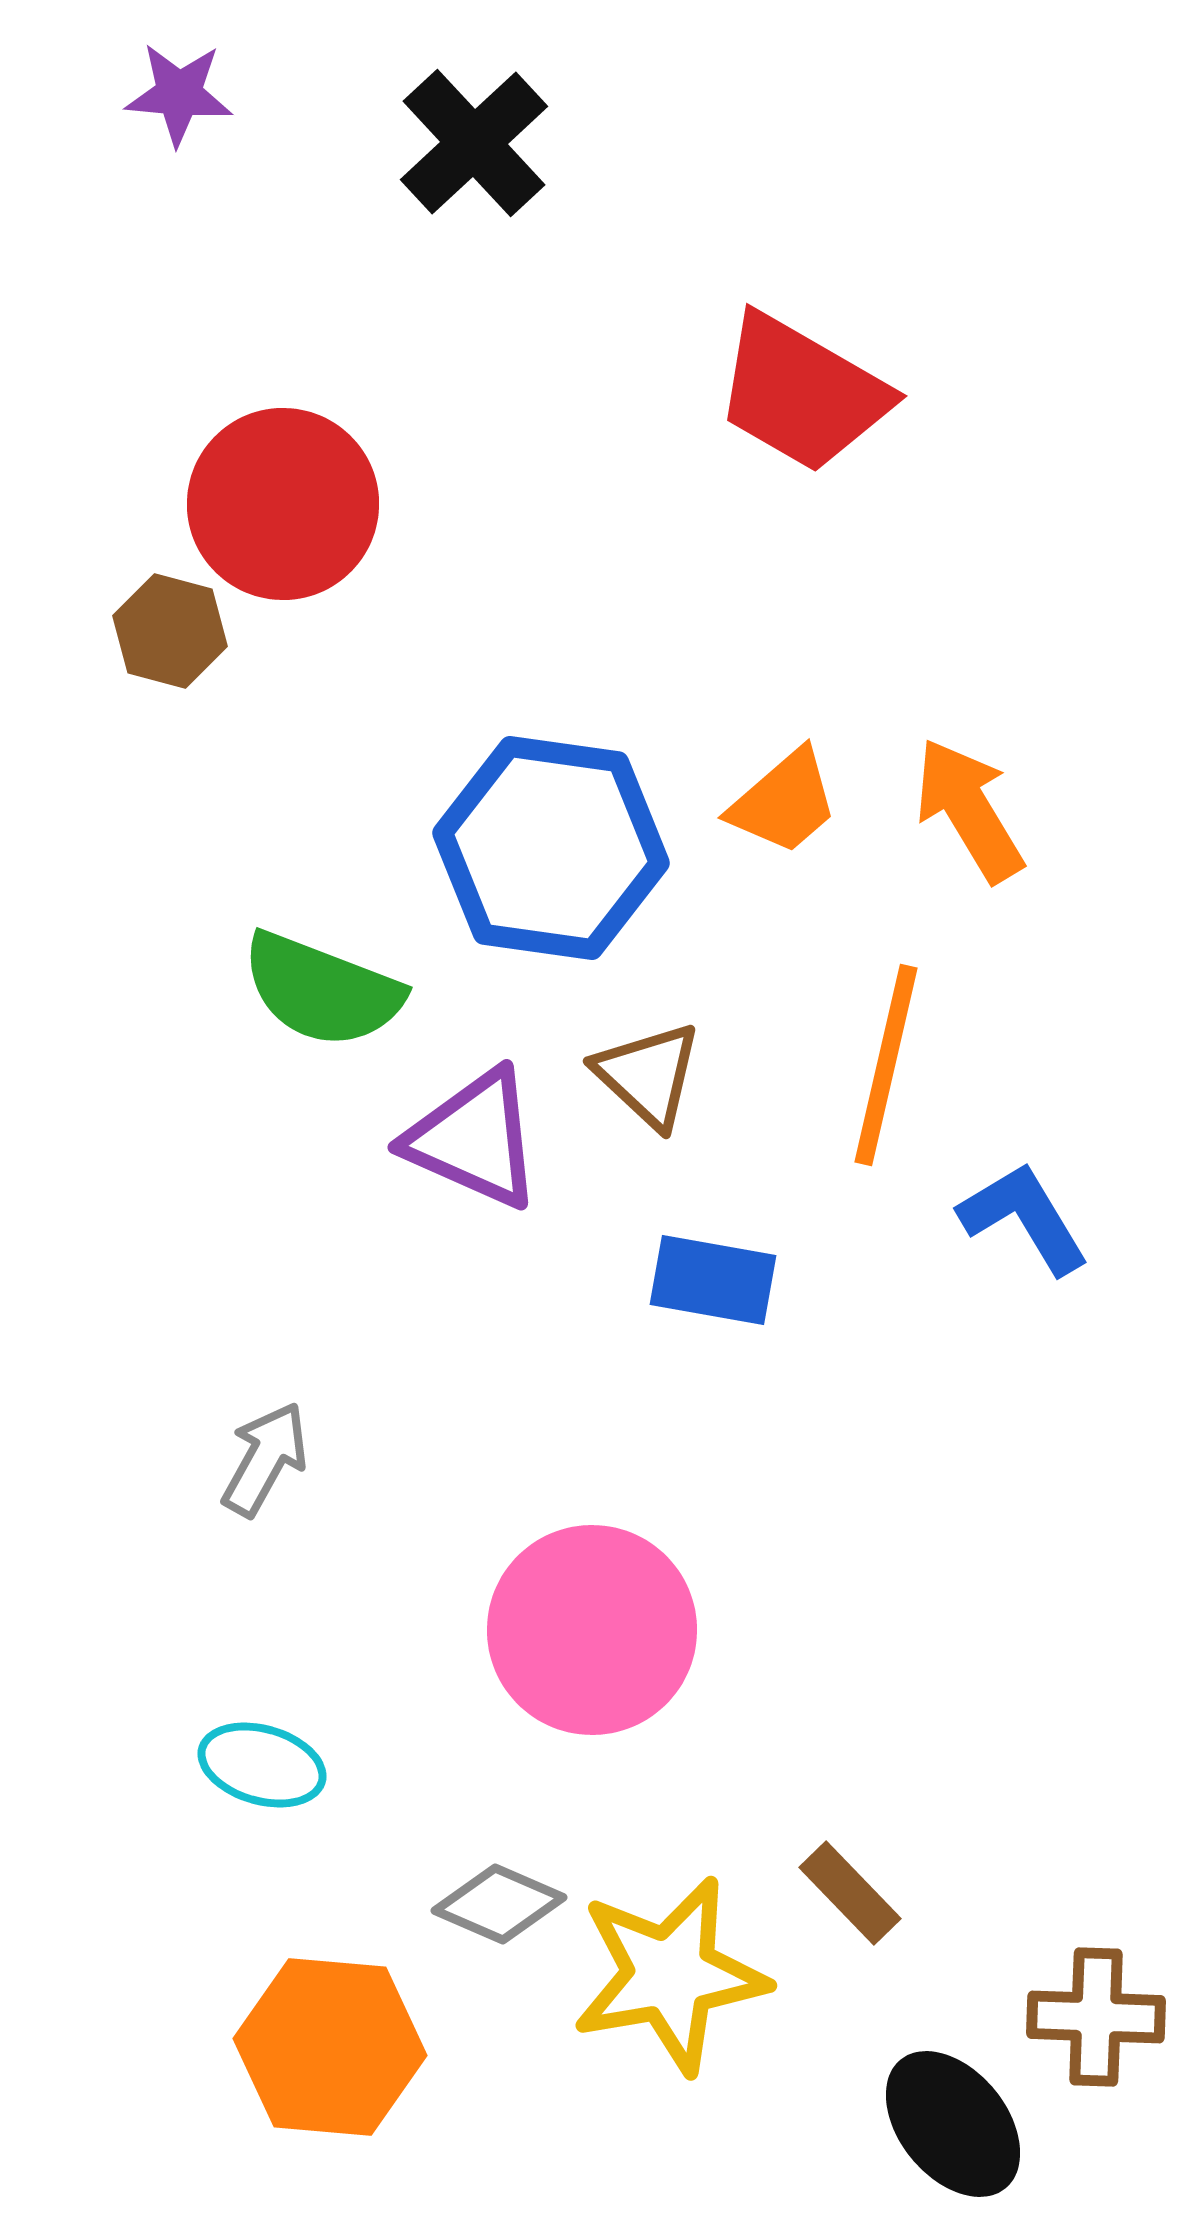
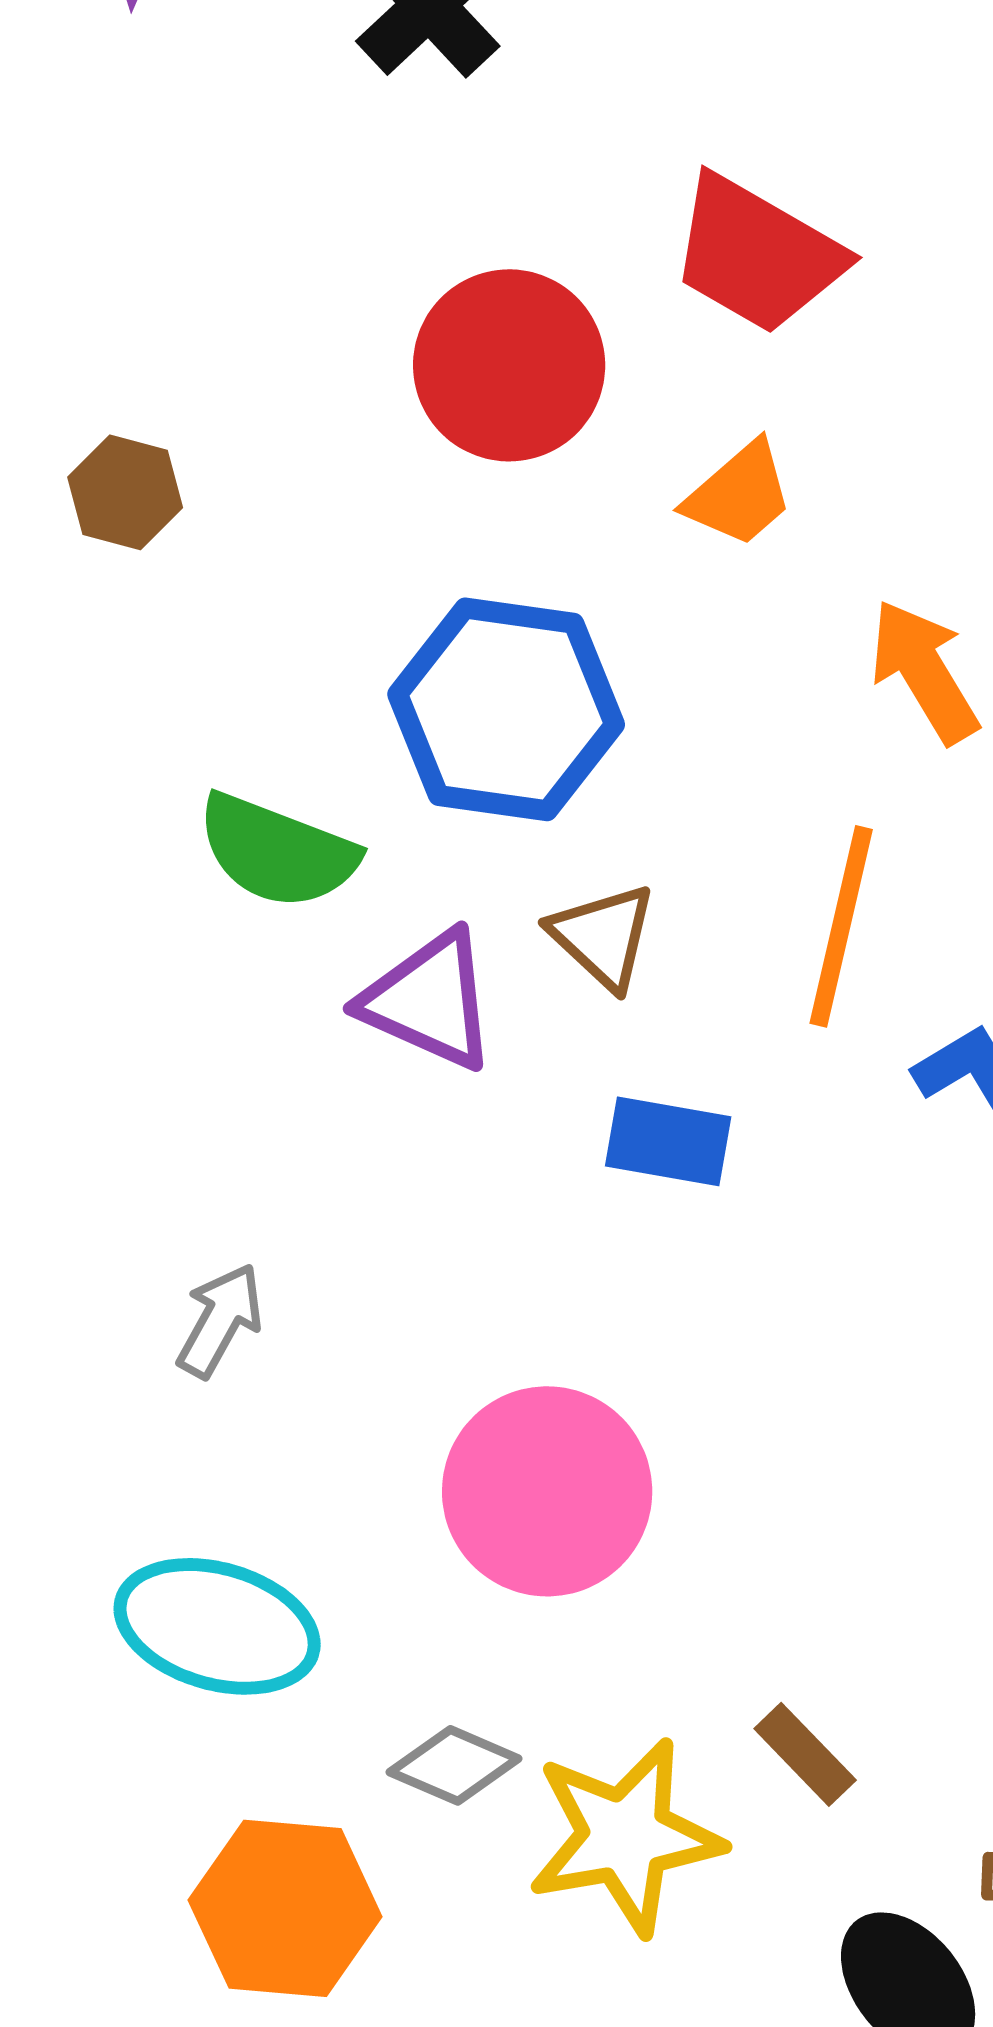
red circle: (283, 504) -> (509, 365), moved
orange trapezoid: (784, 802) -> (739, 494), moved
cyan ellipse: (262, 1765) -> (217, 1626), size x1.6

